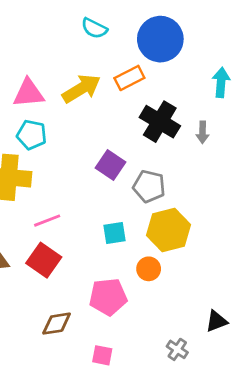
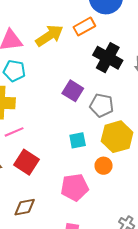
pink line: (47, 221) -> (14, 132), moved
brown diamond: (57, 324) -> (25, 207), moved

